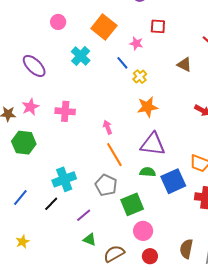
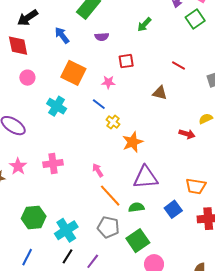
yellow cross: (140, 77) -> (113, 122), moved
green hexagon: (24, 143) -> (34, 217), moved
green semicircle: (148, 172) -> (136, 207), moved
blue square: (173, 181) -> (173, 209), size x0.7
black line: (51, 204) -> (68, 256), moved

